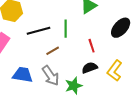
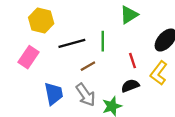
yellow L-shape: (115, 71) -> (159, 73), moved
blue trapezoid: (23, 75) -> (54, 94), turned 70

